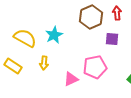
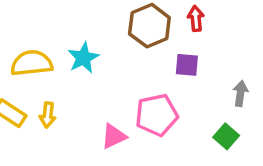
yellow semicircle: (25, 38) -> (32, 63), turned -35
yellow arrow: (44, 63) -> (48, 115), moved

